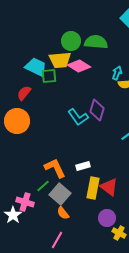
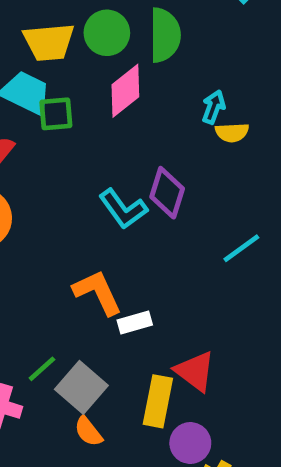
green semicircle: (96, 42) -> (165, 35), turned 85
yellow trapezoid: (60, 60) -> (49, 42), moved
pink diamond: (79, 66) -> (125, 91), turned -70
orange L-shape: (55, 168) -> (98, 292), moved
yellow rectangle: (93, 188) -> (158, 401), moved

